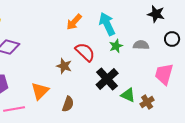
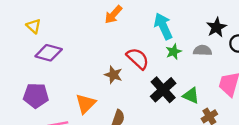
black star: (156, 14) -> (216, 27), moved, turned 30
orange arrow: (74, 22) -> (113, 15), moved
green triangle: (128, 95) -> (191, 96), moved

